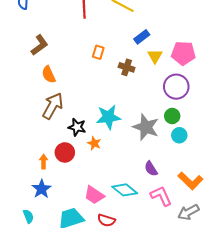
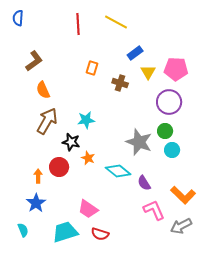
cyan star: (108, 117) -> (86, 120), moved, size x0.7
cyan diamond: (125, 190) -> (118, 171), moved

